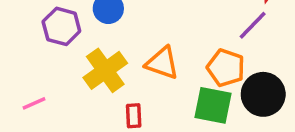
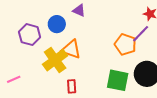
orange triangle: (162, 63) -> (71, 49), moved
orange pentagon: (226, 68) -> (125, 44), moved

